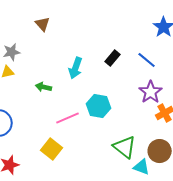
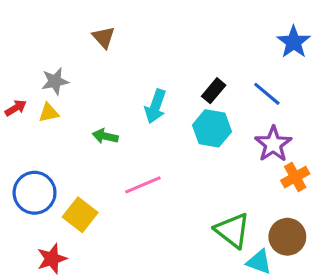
cyan hexagon: (99, 106) -> (212, 128), moved
yellow square: (52, 149) -> (80, 215), moved

